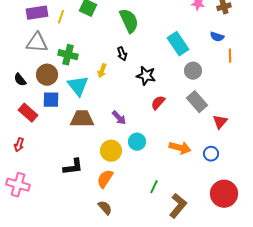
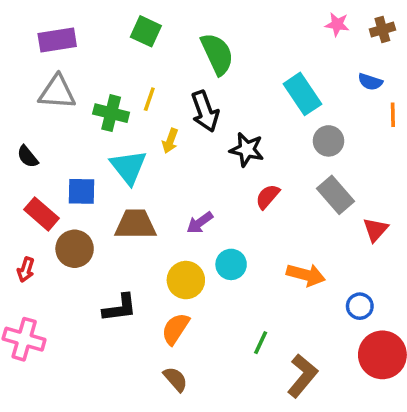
yellow line: (61, 17) -> (149, 99), moved
black arrow: (122, 54) -> (205, 111), size x1.6
brown circle: (47, 75) -> (75, 249), moved
purple arrow: (119, 118) -> (200, 223), turned 98
blue circle: (211, 154) -> (360, 306), moved

